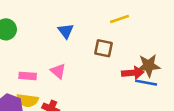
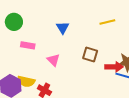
brown square: (103, 48) -> (90, 54), moved
pink rectangle: (28, 76) -> (28, 45), moved

